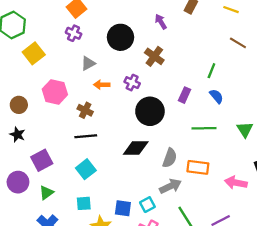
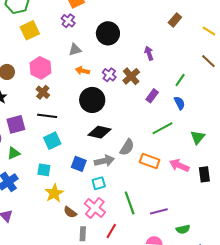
purple arrow: (161, 22) -> (149, 53), moved
brown cross: (154, 56) -> (131, 76), moved
brown cross: (85, 110) -> (43, 92), moved
black circle: (150, 111) -> (92, 100), moved
green line: (204, 128) -> (162, 128), turned -40
black line: (86, 136) -> (47, 116), moved
pink arrow: (236, 183) -> (179, 165), moved
gray arrow: (170, 186) -> (104, 161), moved
blue square: (123, 208) -> (79, 164), moved

